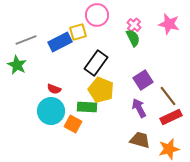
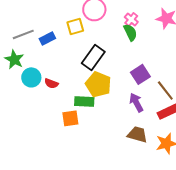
blue rectangle: (60, 42) -> (47, 38), moved, size x0.7
cyan circle: (51, 111) -> (31, 77), moved, size x0.7
orange square: (73, 124) -> (70, 118), turned -36

